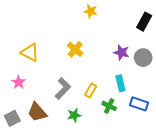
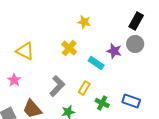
yellow star: (91, 11) -> (84, 22), moved
gray circle: (143, 58) -> (135, 44), moved
cyan rectangle: (120, 83) -> (96, 63), moved, turned -42

